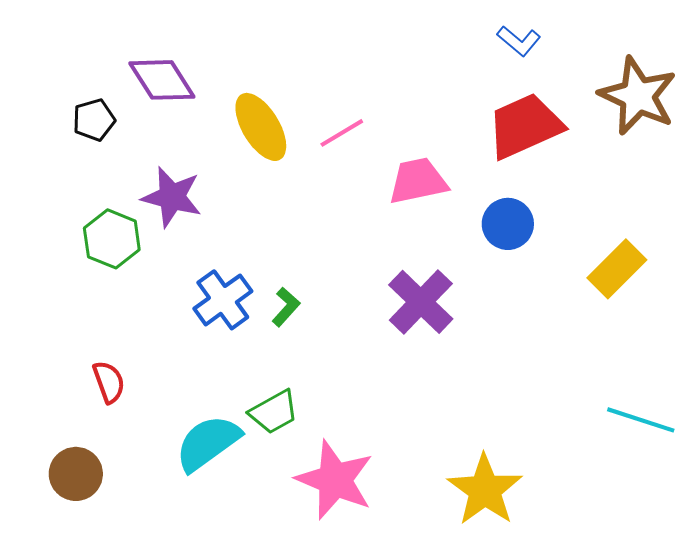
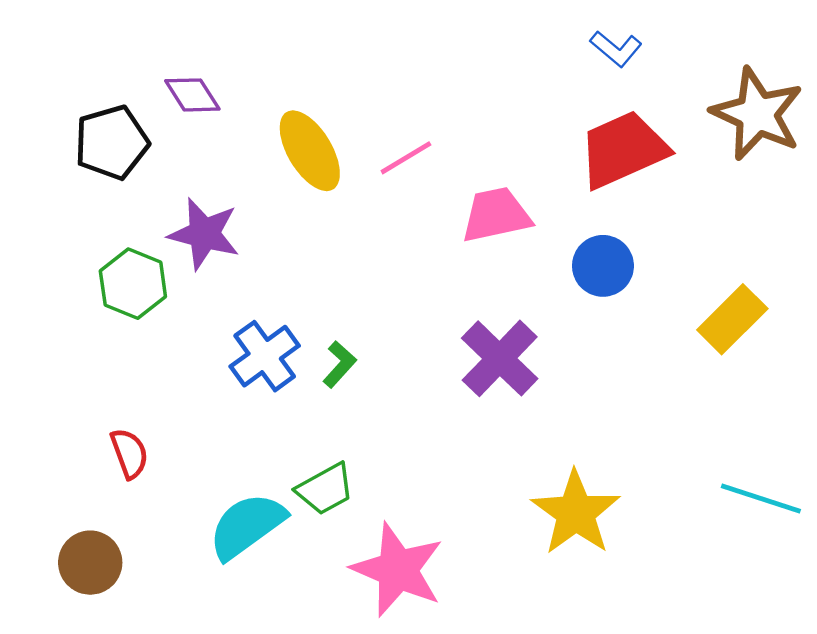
purple diamond: (162, 80) -> (192, 95), size x0.7
black pentagon: (94, 120) -> (112, 142), size x1.5
yellow star: (485, 490) -> (576, 513), moved

